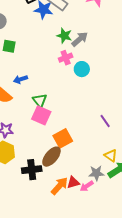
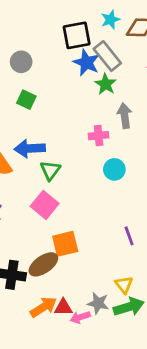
green star: (64, 36) -> (106, 84), moved
gray arrow: (80, 39) -> (125, 116), turned -72
cyan circle: (82, 69) -> (114, 169), moved
blue arrow: (21, 79) -> (30, 148), size x1.5
green triangle: (40, 100) -> (50, 170), moved

